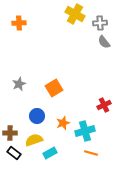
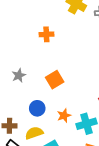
orange cross: (19, 23) -> (46, 34), moved

